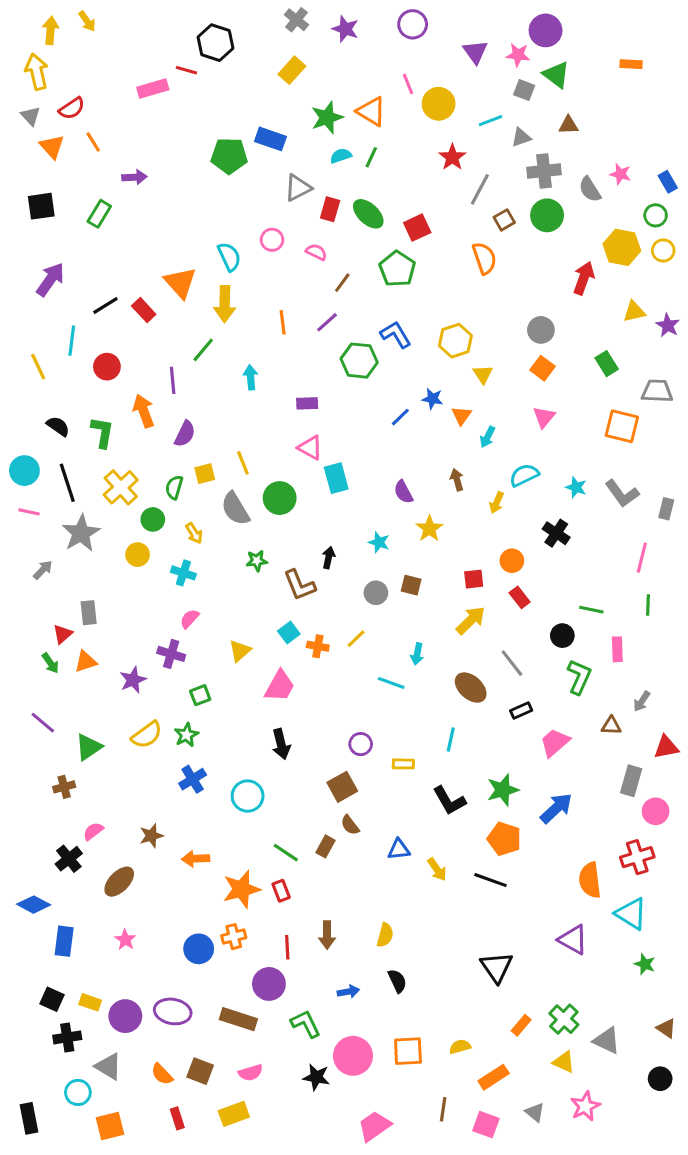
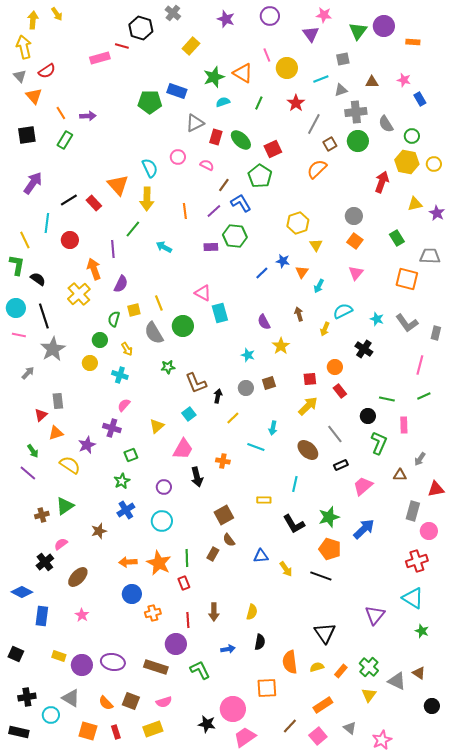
gray cross: (296, 20) -> (173, 13), moved
purple circle: (546, 30) -> (384, 26), moved
pink star: (518, 55) -> (324, 15), moved
green triangle: (556, 75) -> (358, 31), moved, turned 30
gray square: (524, 90) -> (343, 59), turned -32
orange line: (93, 142) -> (61, 113), moved
green line: (371, 157) -> (259, 103), moved
pink star: (620, 174) -> (404, 80), moved
blue rectangle: (668, 182) -> (420, 99), moved
green circle: (656, 215) -> (412, 136), moved
orange semicircle: (484, 258) -> (317, 169), turned -115
blue L-shape: (396, 335) -> (241, 203), moved
cyan arrow: (251, 377) -> (164, 247), turned -56
purple rectangle: (307, 403) -> (211, 247), moved
green L-shape: (102, 432) -> (17, 265), moved
yellow cross: (121, 487) -> (79, 294), moved
black arrow: (329, 558) -> (218, 396), moved
brown square: (411, 585) -> (269, 383), turned -32
green line: (648, 605) -> (424, 396), turned 64
orange cross: (318, 646) -> (223, 461), moved
green arrow: (50, 663) -> (33, 451), moved
yellow semicircle: (147, 735) -> (70, 465), moved, turned -110
black arrow: (281, 744) -> (197, 477), moved
purple circle: (361, 744) -> (164, 487), moved
green triangle: (89, 747) -> (65, 506), moved
brown star: (151, 836) -> (99, 531), moved
green line: (286, 853) -> (187, 558), turned 54
orange semicircle: (590, 880) -> (290, 662), moved
orange star: (241, 889) -> (159, 563), moved, turned -30
purple triangle: (573, 940) -> (375, 615), turned 40
blue circle: (199, 949) -> (132, 594), moved
black semicircle: (397, 981) -> (260, 642), turned 35
black square: (52, 999) -> (16, 654), moved
brown triangle: (666, 1028) -> (419, 673), moved
black cross: (67, 1037) -> (27, 697), moved
yellow semicircle: (460, 1047) -> (317, 667), moved
pink circle: (353, 1056) -> (233, 709), moved
yellow triangle: (564, 1062) -> (369, 695), turned 42
black star: (316, 1077) -> (207, 724), moved
pink star: (585, 1106) -> (382, 740), moved
brown line: (443, 1109) -> (290, 726), turned 35
black rectangle: (29, 1118) -> (19, 732), turned -66
pink square: (486, 1125) -> (318, 736), turned 30
orange square: (110, 1126) -> (88, 731), moved, turned 30

